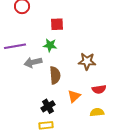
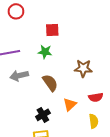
gray arrow: (33, 62) -> (19, 76), moved
brown semicircle: (55, 75) -> (50, 83), turned -30
yellow semicircle: (97, 112) -> (94, 121), turned 88

